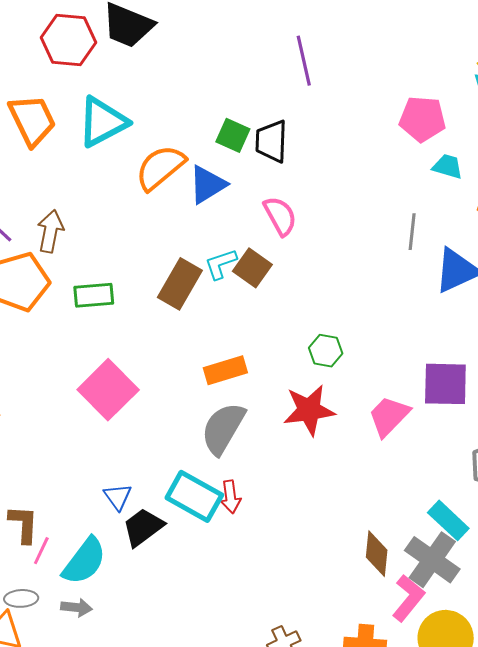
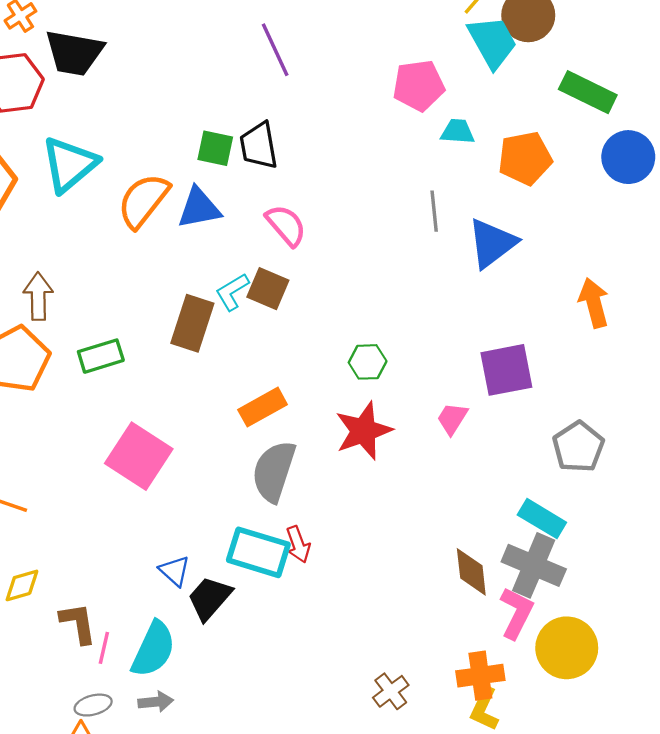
blue triangle: (208, 185) -> (199, 208), turned 33
pink trapezoid: (389, 416) -> (452, 419), size x0.7

